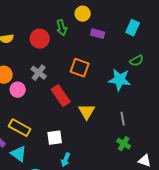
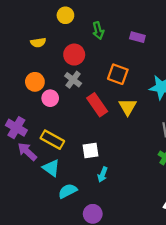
yellow circle: (83, 14) -> (65, 15), moved
red circle: (40, 39) -> (74, 55), moved
yellow triangle: (87, 112) -> (128, 107), moved

